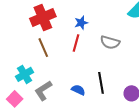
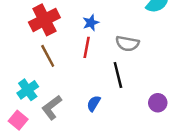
black line: (101, 83) -> (118, 75), moved
blue semicircle: (78, 90) -> (94, 103), turned -80

